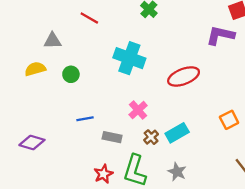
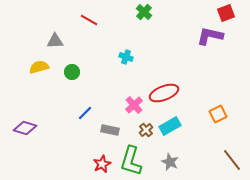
cyan cross: (129, 58) -> (126, 57), size x0.5
red ellipse: (184, 76) -> (164, 93), moved
blue line: (85, 119) -> (85, 113), turned -35
purple diamond: (32, 143) -> (25, 128), moved

